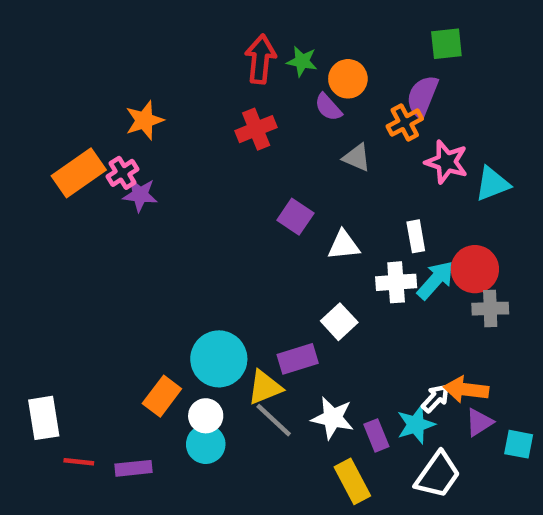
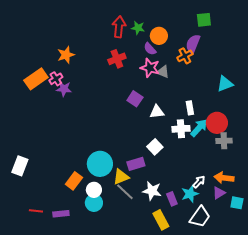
pink star: (446, 162) -> (150, 68), moved
orange arrow: (466, 390) -> (224, 178), moved
white rectangle: (44, 418) -> (20, 166), moved, turned 30

